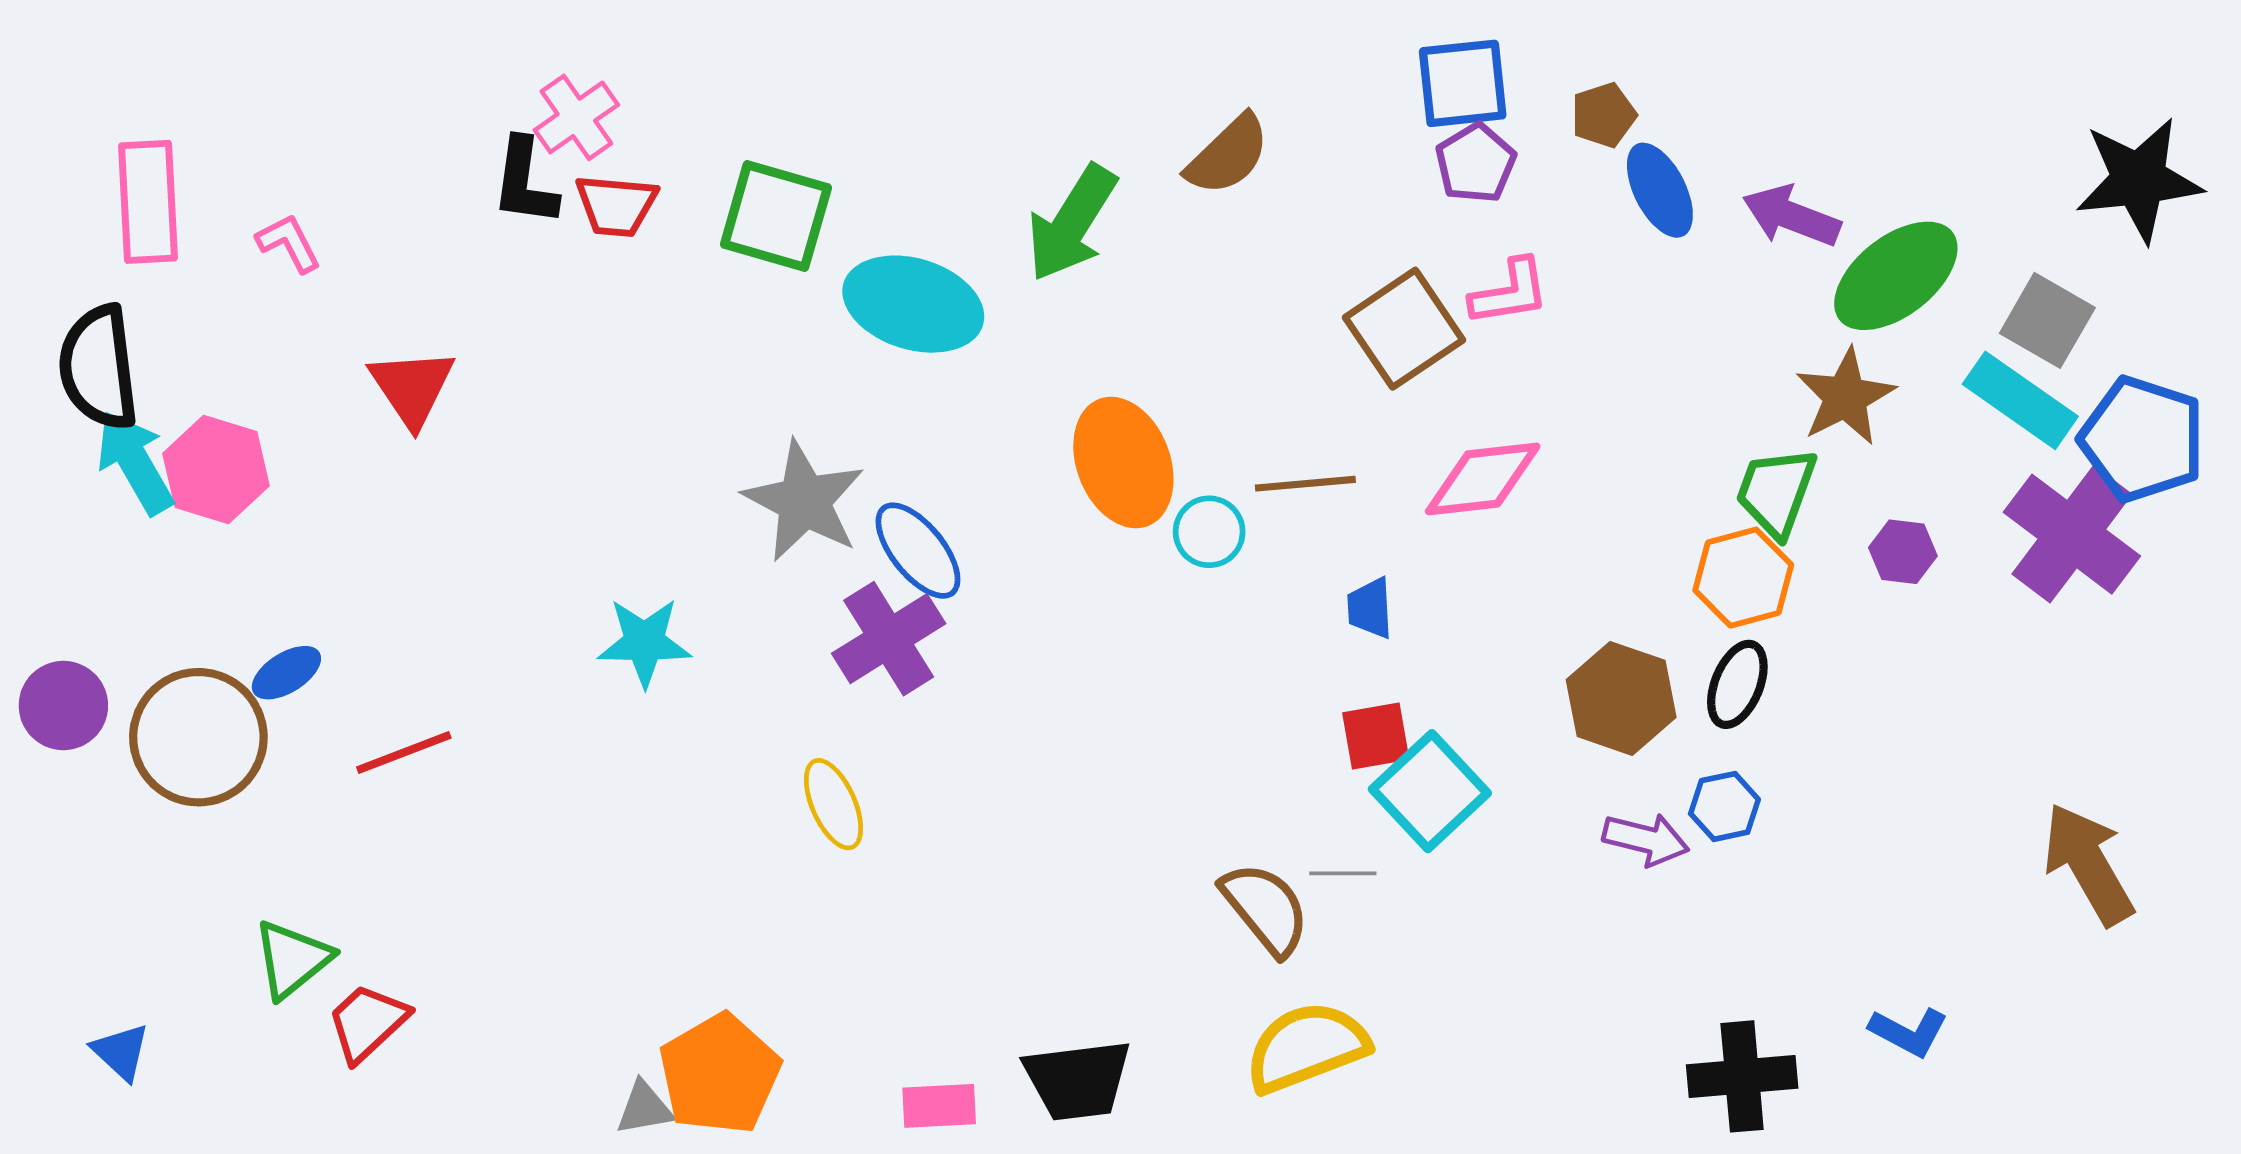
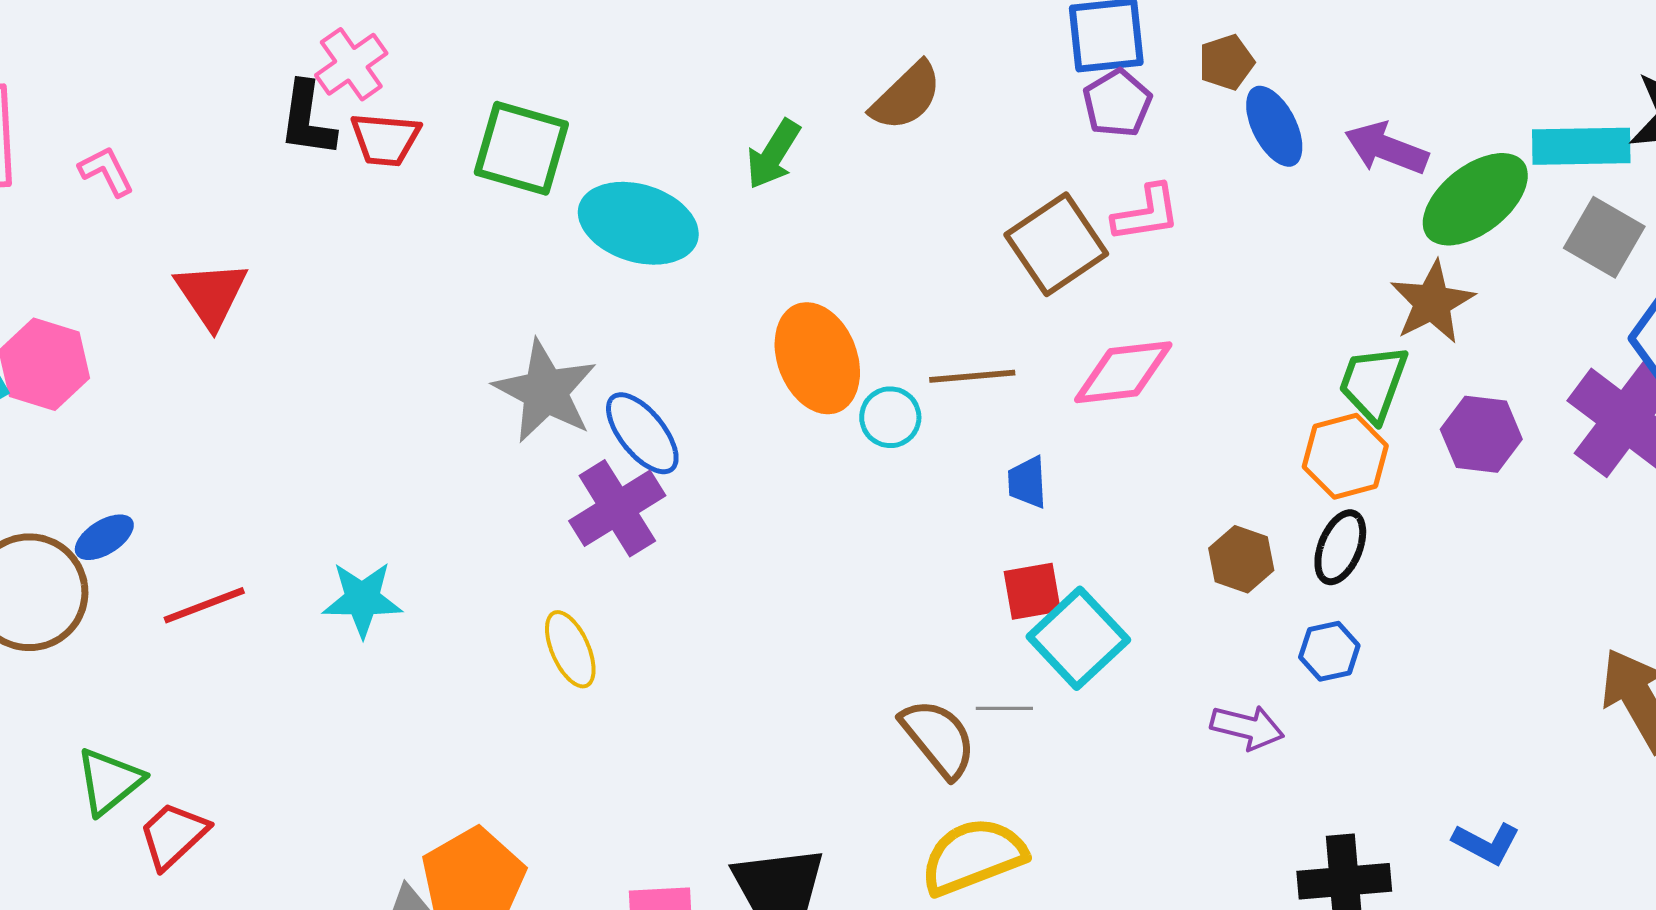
green arrow: (1072, 223) -> (773, 154), size x0.7
cyan rectangle: (2020, 400) -> (1581, 146), moved, turned -36
purple hexagon: (1903, 552) -> (1481, 434), size x1.4
cyan star: (644, 642) -> (362, 599), moved
brown hexagon: (1621, 698) -> (1241, 559), size x0.7
purple arrow: (1646, 839) -> (1247, 727), moved

